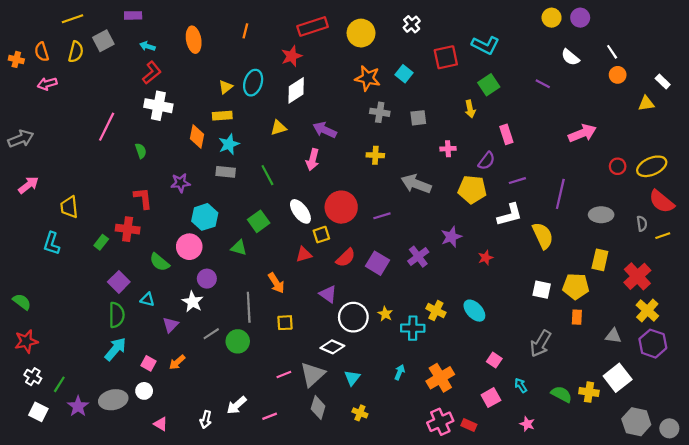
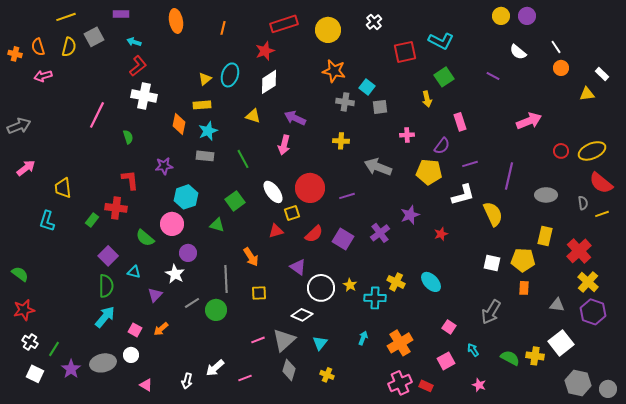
orange ellipse: (194, 40) -> (176, 21), moved
cyan square: (404, 74) -> (367, 87), moved
yellow triangle: (278, 128) -> (253, 116), turned 35

